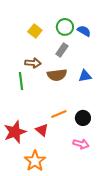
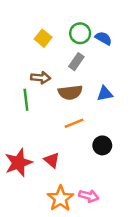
orange line: (59, 114) -> (74, 123), moved
pink arrow: (81, 144) -> (89, 196), moved
orange star: (35, 161) -> (60, 198), moved

